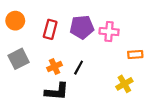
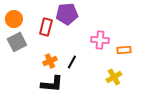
purple pentagon: (82, 27) -> (67, 14), moved
pink cross: (109, 32) -> (100, 40), moved
gray square: (19, 59) -> (17, 42), moved

